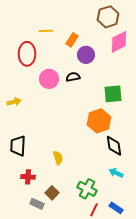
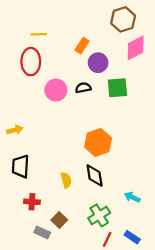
yellow line: (46, 31) -> (39, 34), moved
green square: (113, 94) -> (117, 88), moved
yellow arrow: (14, 102) -> (15, 130), moved
orange hexagon: (99, 121) -> (98, 142), moved
black diamond: (114, 146) -> (95, 176), moved
green cross: (87, 189) -> (99, 215), turned 30

